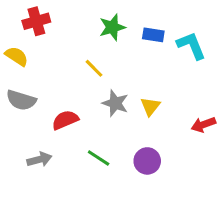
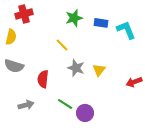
yellow semicircle: (17, 56) -> (11, 37), turned 70
red semicircle: (65, 120) -> (43, 79), turned -60
purple circle: (147, 161) -> (85, 113), moved

